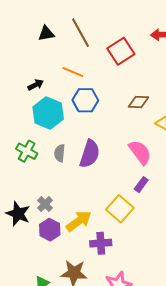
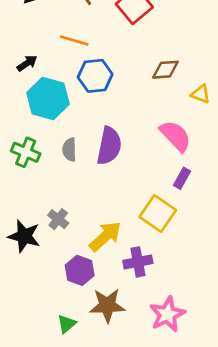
purple hexagon: (50, 230) -> (80, 270), moved

